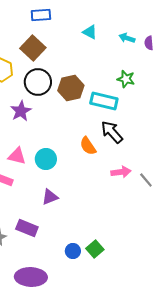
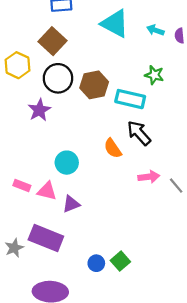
cyan triangle: (90, 32) -> (115, 24), size x1.8
pink triangle: (17, 156) -> (47, 191), moved
purple rectangle: (27, 228) -> (46, 238), size x1.4

